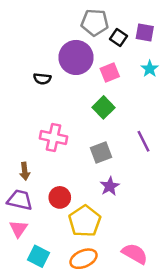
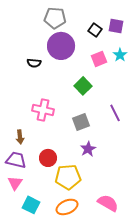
gray pentagon: (95, 22) -> (55, 18), moved
pink square: (110, 72) -> (99, 59), moved
yellow pentagon: (85, 221) -> (68, 177), turned 30

